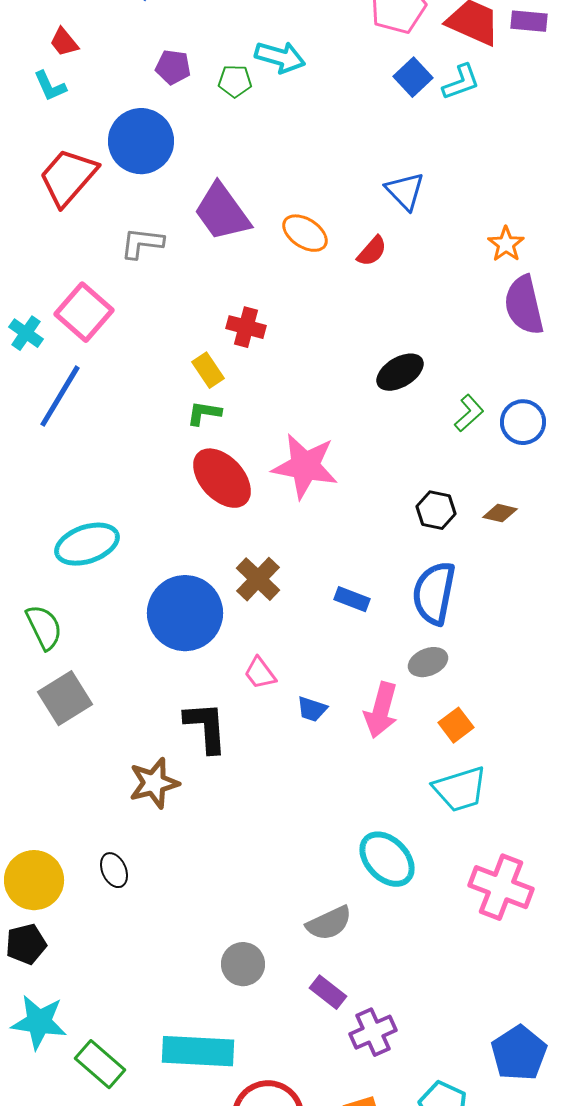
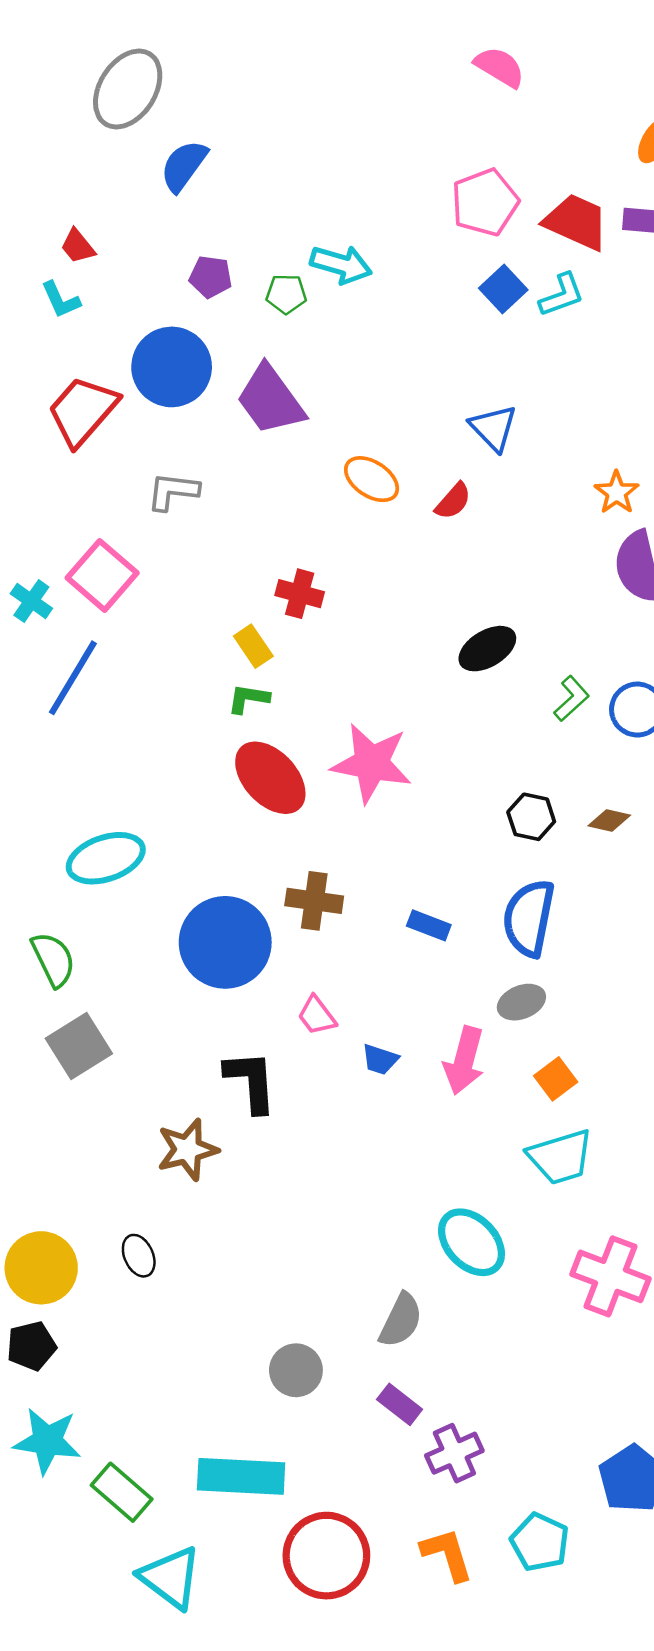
purple trapezoid: (222, 212) -> (270, 400), moved
brown cross: (258, 579) -> (314, 901), turned -36
gray semicircle: (329, 923) -> (401, 1320), turned -39

